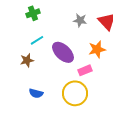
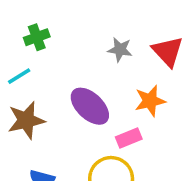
cyan line: (37, 40) -> (19, 76), moved
brown star: (27, 60) -> (26, 120), size x1.5

